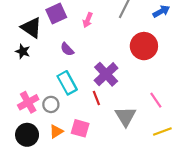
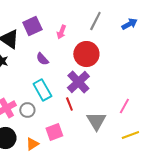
red circle: (144, 46) -> (86, 54), moved
pink line: (156, 100) -> (124, 106), turned 63
pink square: (80, 128) -> (54, 132), turned -36
orange triangle: (56, 132) -> (32, 144), moved

